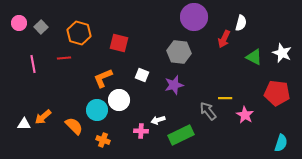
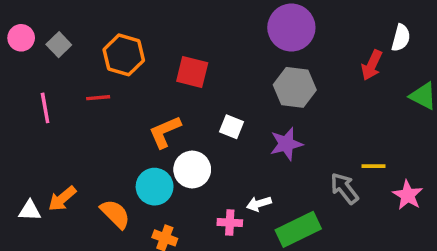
purple circle: (194, 17) -> (291, 28), moved

